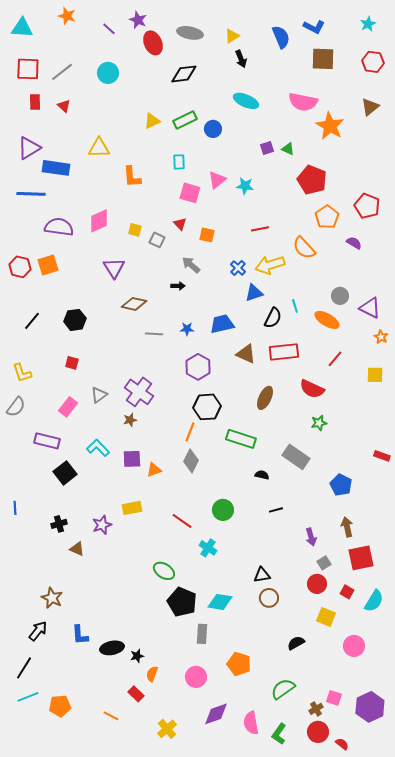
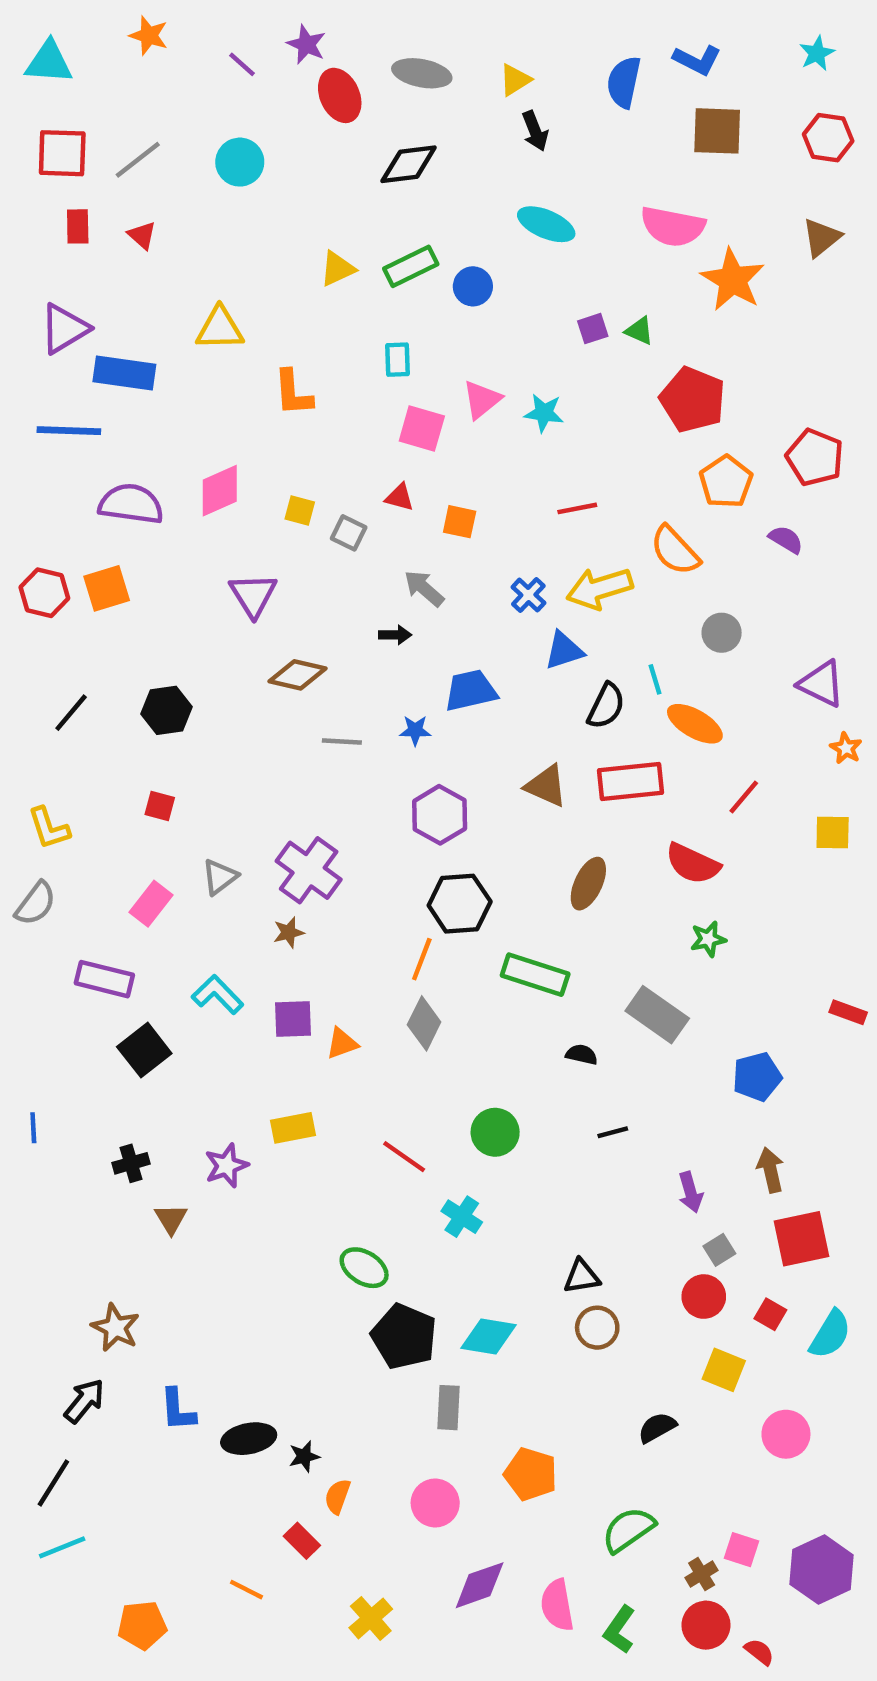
blue semicircle: (281, 37) -> (624, 82), turned -145
red triangle: (180, 224) -> (400, 497), turned -32
gray circle: (340, 296) -> (722, 633), moved
orange ellipse: (327, 320) -> (695, 724), moved
blue trapezoid: (222, 324) -> (471, 690), moved
blue pentagon: (341, 485) -> (757, 1077), turned 30
brown triangle: (77, 549) -> (171, 1219), turned 35
orange pentagon: (60, 706) -> (142, 1625), moved

